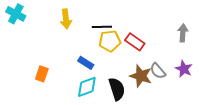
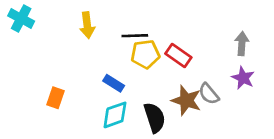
purple star: (184, 69) -> (243, 78), moved

